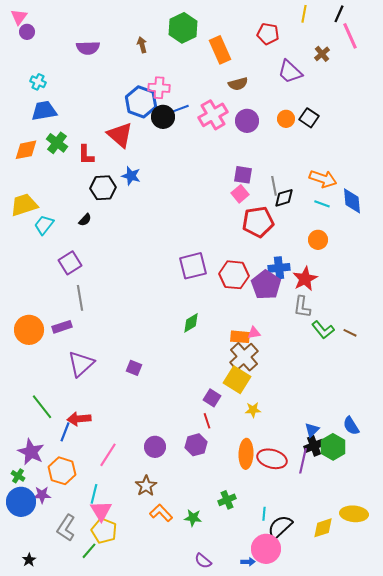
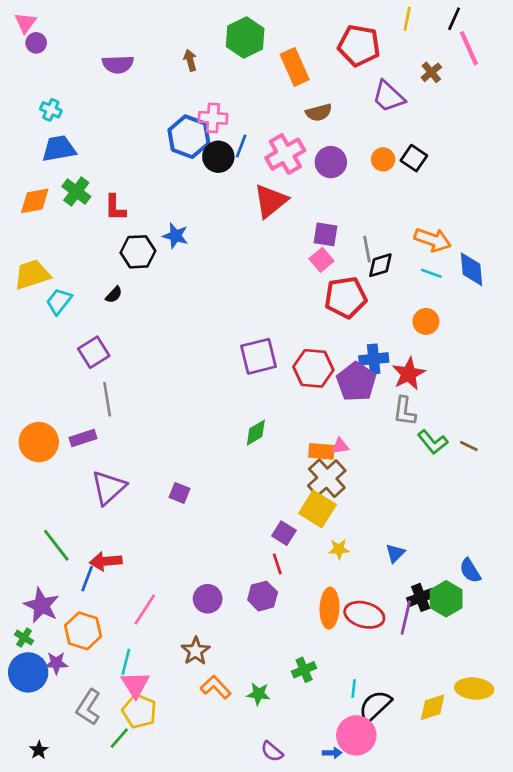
red pentagon: (268, 34) -> (359, 46), size x1.4
blue line: (180, 109) -> (241, 146), turned -48
red triangle: (120, 135) -> (271, 201), moved, turned 40
blue triangle: (312, 430) -> (395, 553), moved

